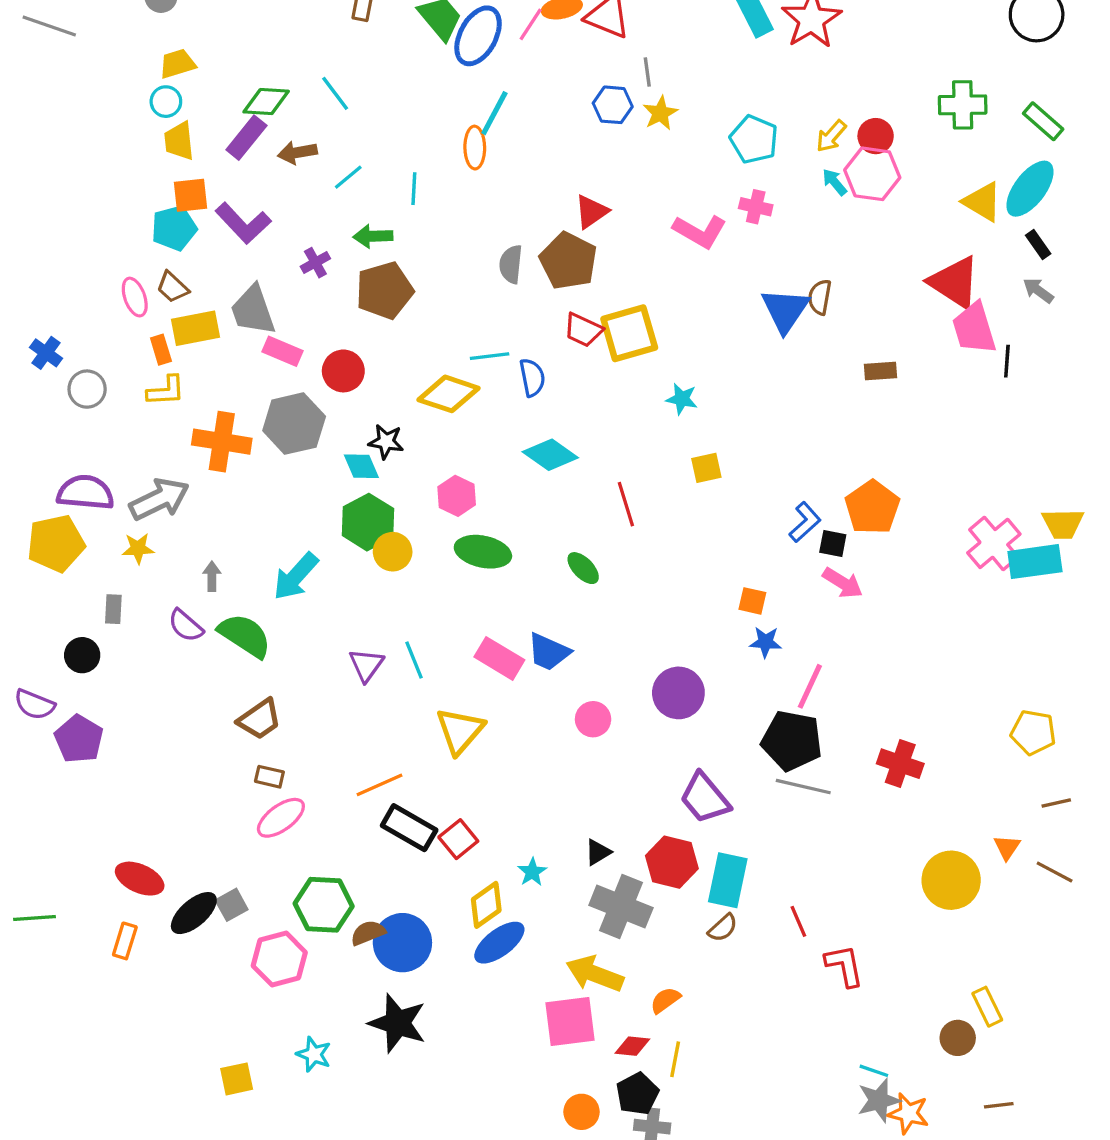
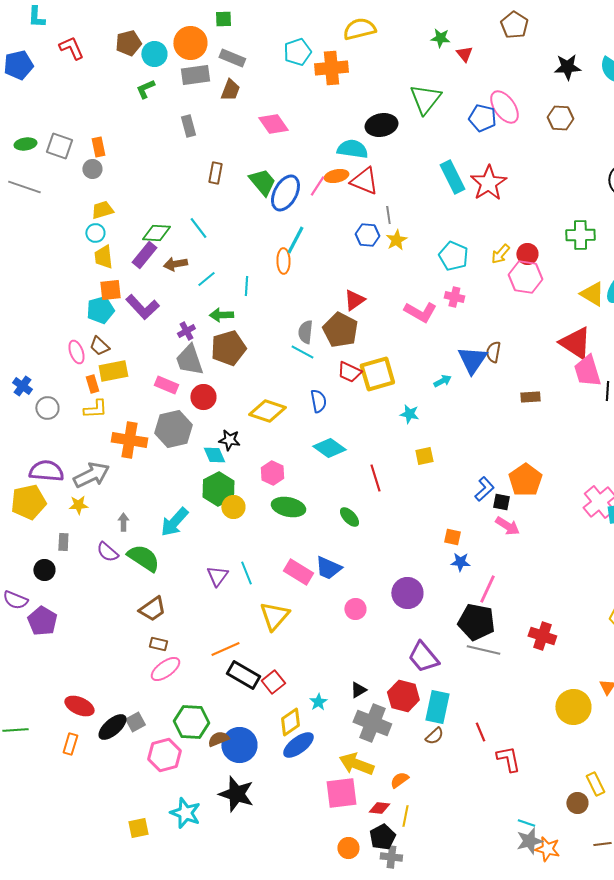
cyan arrow: (834, 182) -> (442, 381), moved, turned 102
gray trapezoid: (253, 310) -> (189, 360), moved
cyan line: (490, 356) -> (302, 352), moved, turned 35
cyan star: (314, 1054) -> (185, 813), size x1.4

